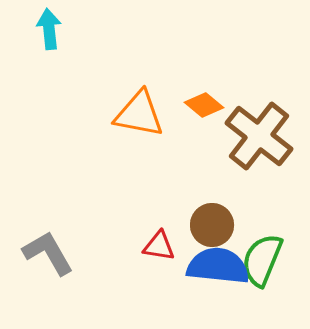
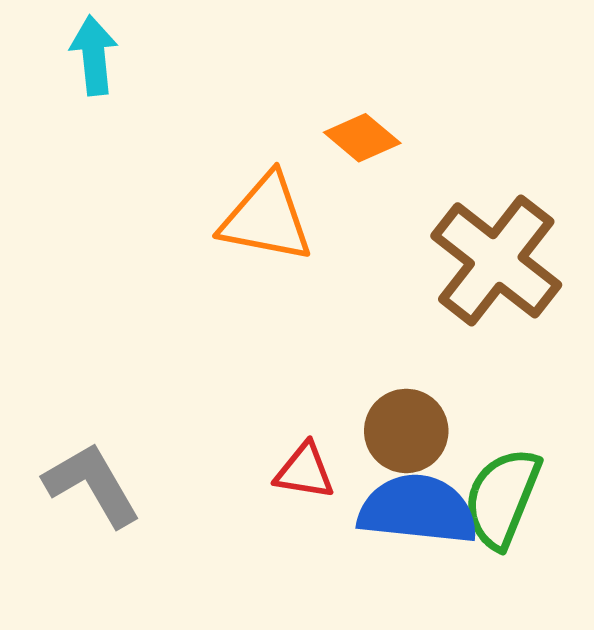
orange diamond: (204, 105) -> (362, 138), moved

